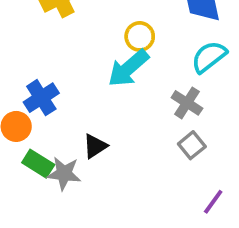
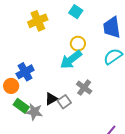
gray cross: (187, 103) -> (84, 88), moved
gray square: (192, 145) -> (64, 102), moved

